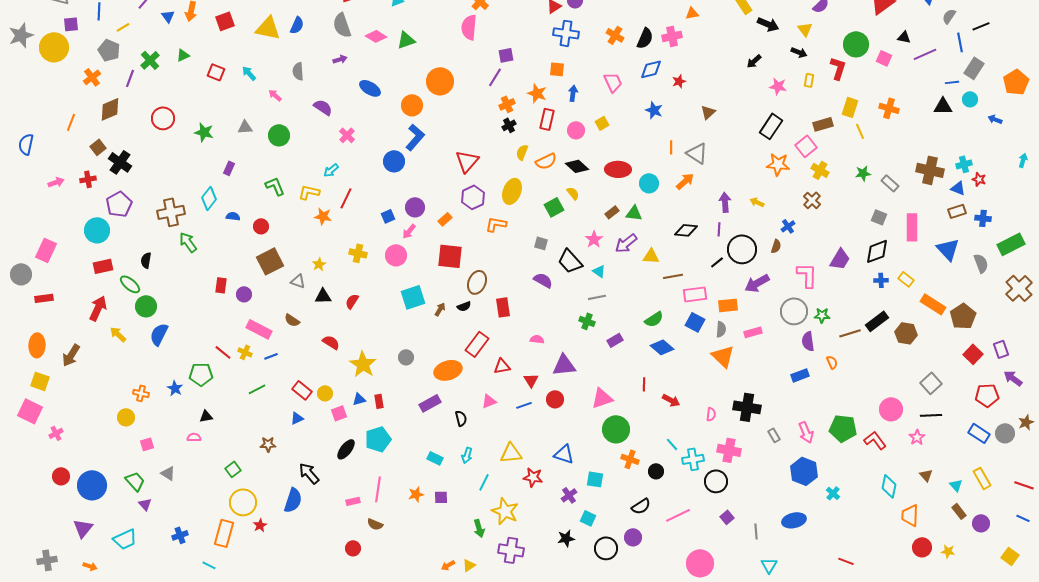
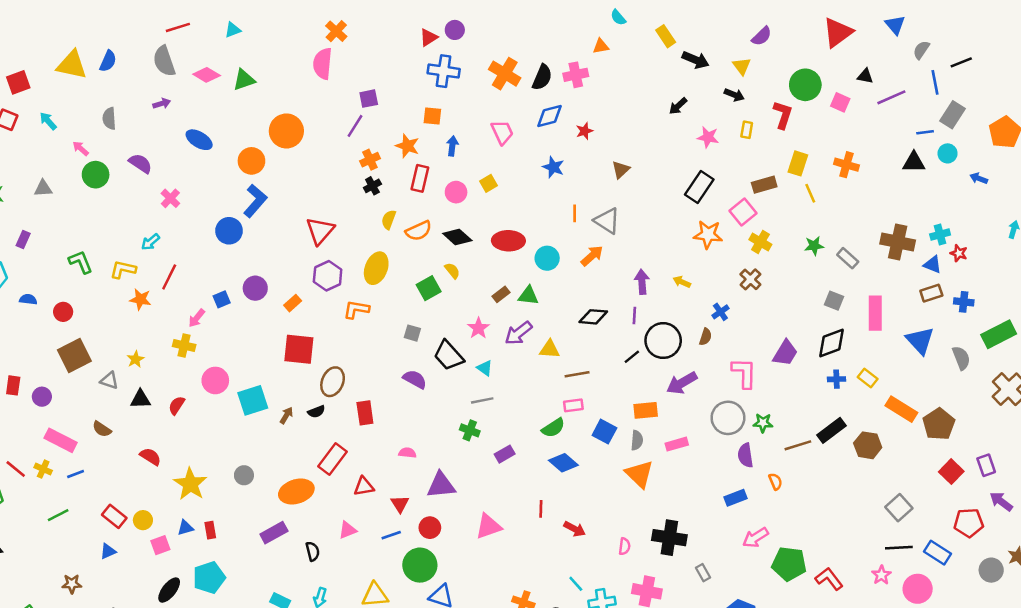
red square: (225, 21) -> (18, 82), moved
orange cross: (615, 35) -> (505, 74), size x1.4
green circle: (279, 135) -> (96, 175), moved
pink arrow: (409, 231) -> (197, 318), moved
pink circle: (396, 255) -> (215, 380), moved
pink rectangle: (695, 294) -> (573, 405), moved, size x0.7
pink circle: (891, 409) -> (918, 589), moved
green circle: (616, 429) -> (420, 565), moved
pink arrow: (806, 432) -> (755, 538), moved, turned 80
blue rectangle: (979, 433) -> (938, 553), moved

